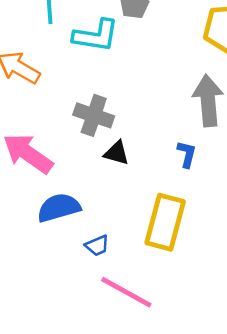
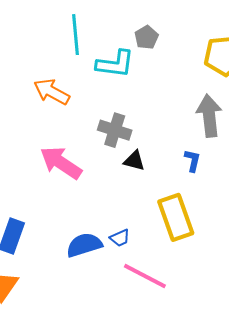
blue semicircle: (59, 208) -> (84, 245), moved
yellow rectangle: (165, 222) -> (176, 217), turned -33

